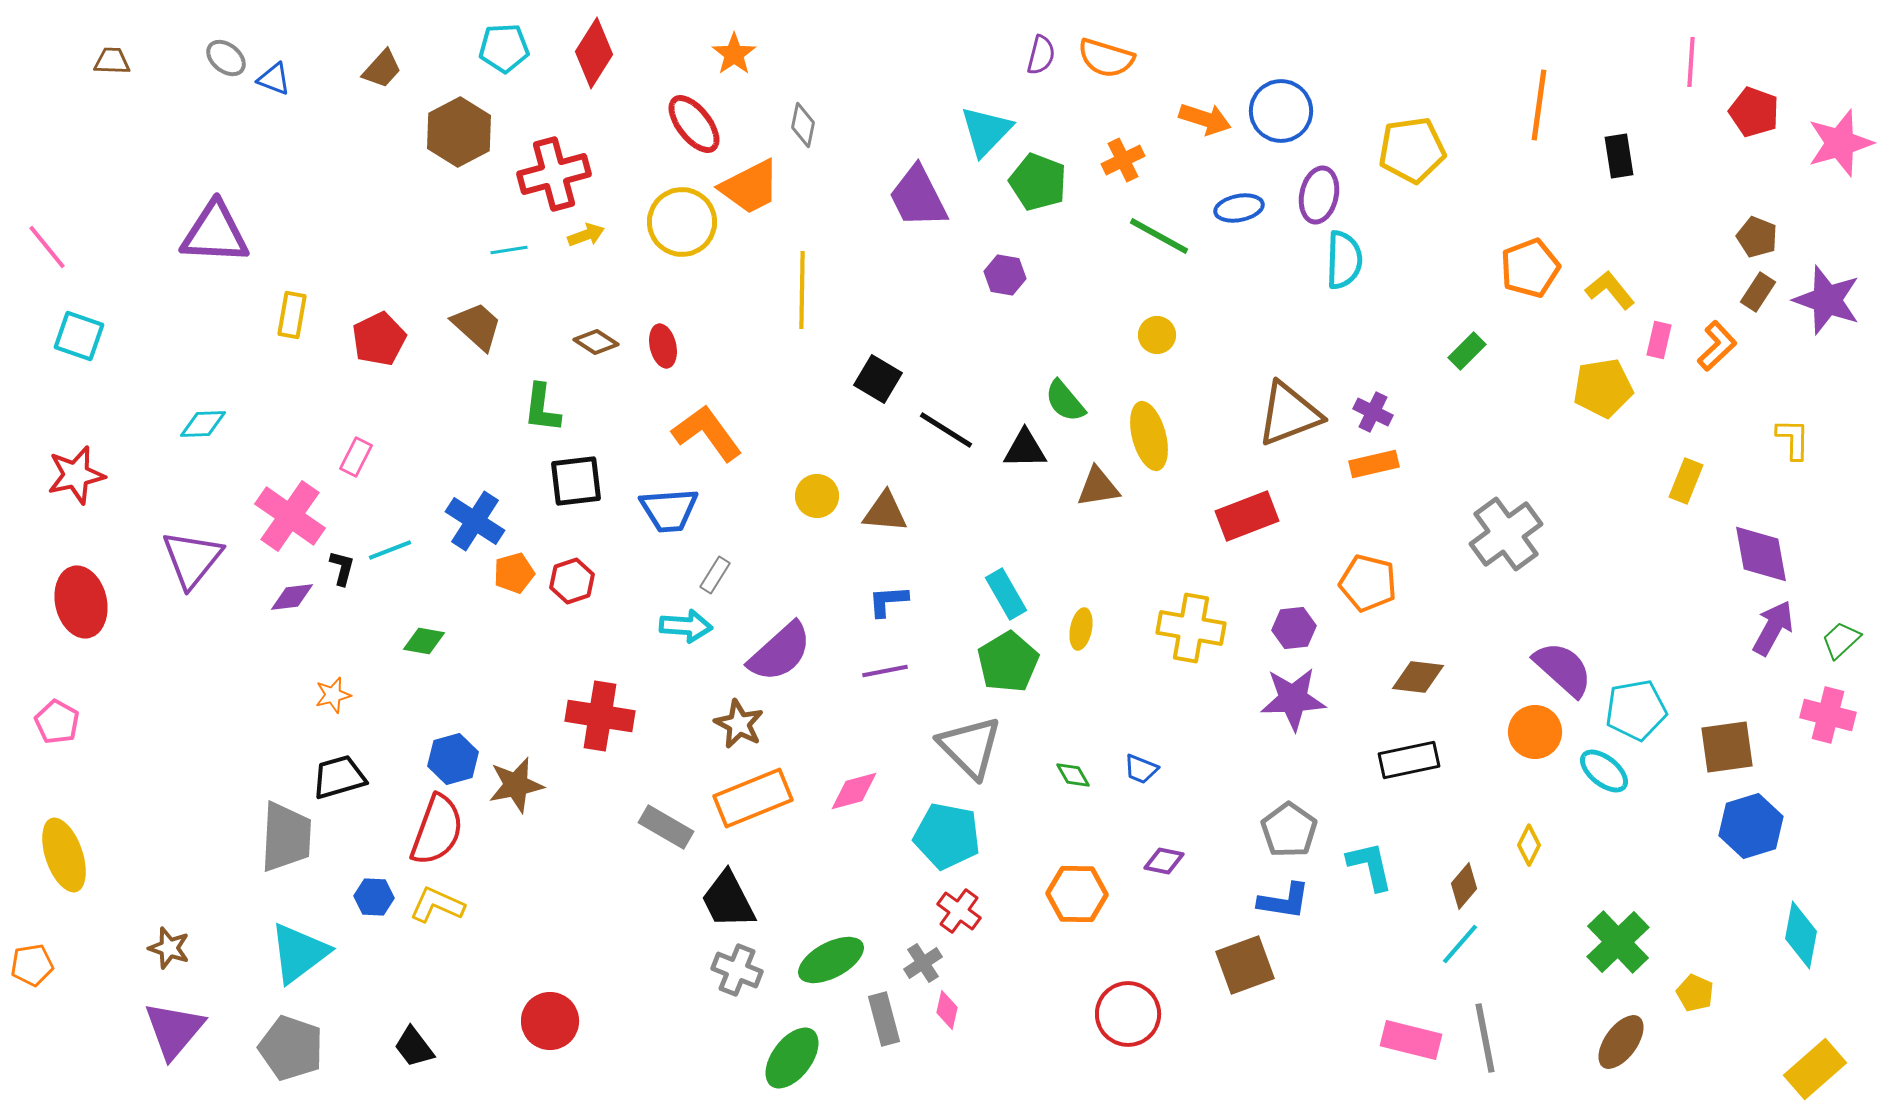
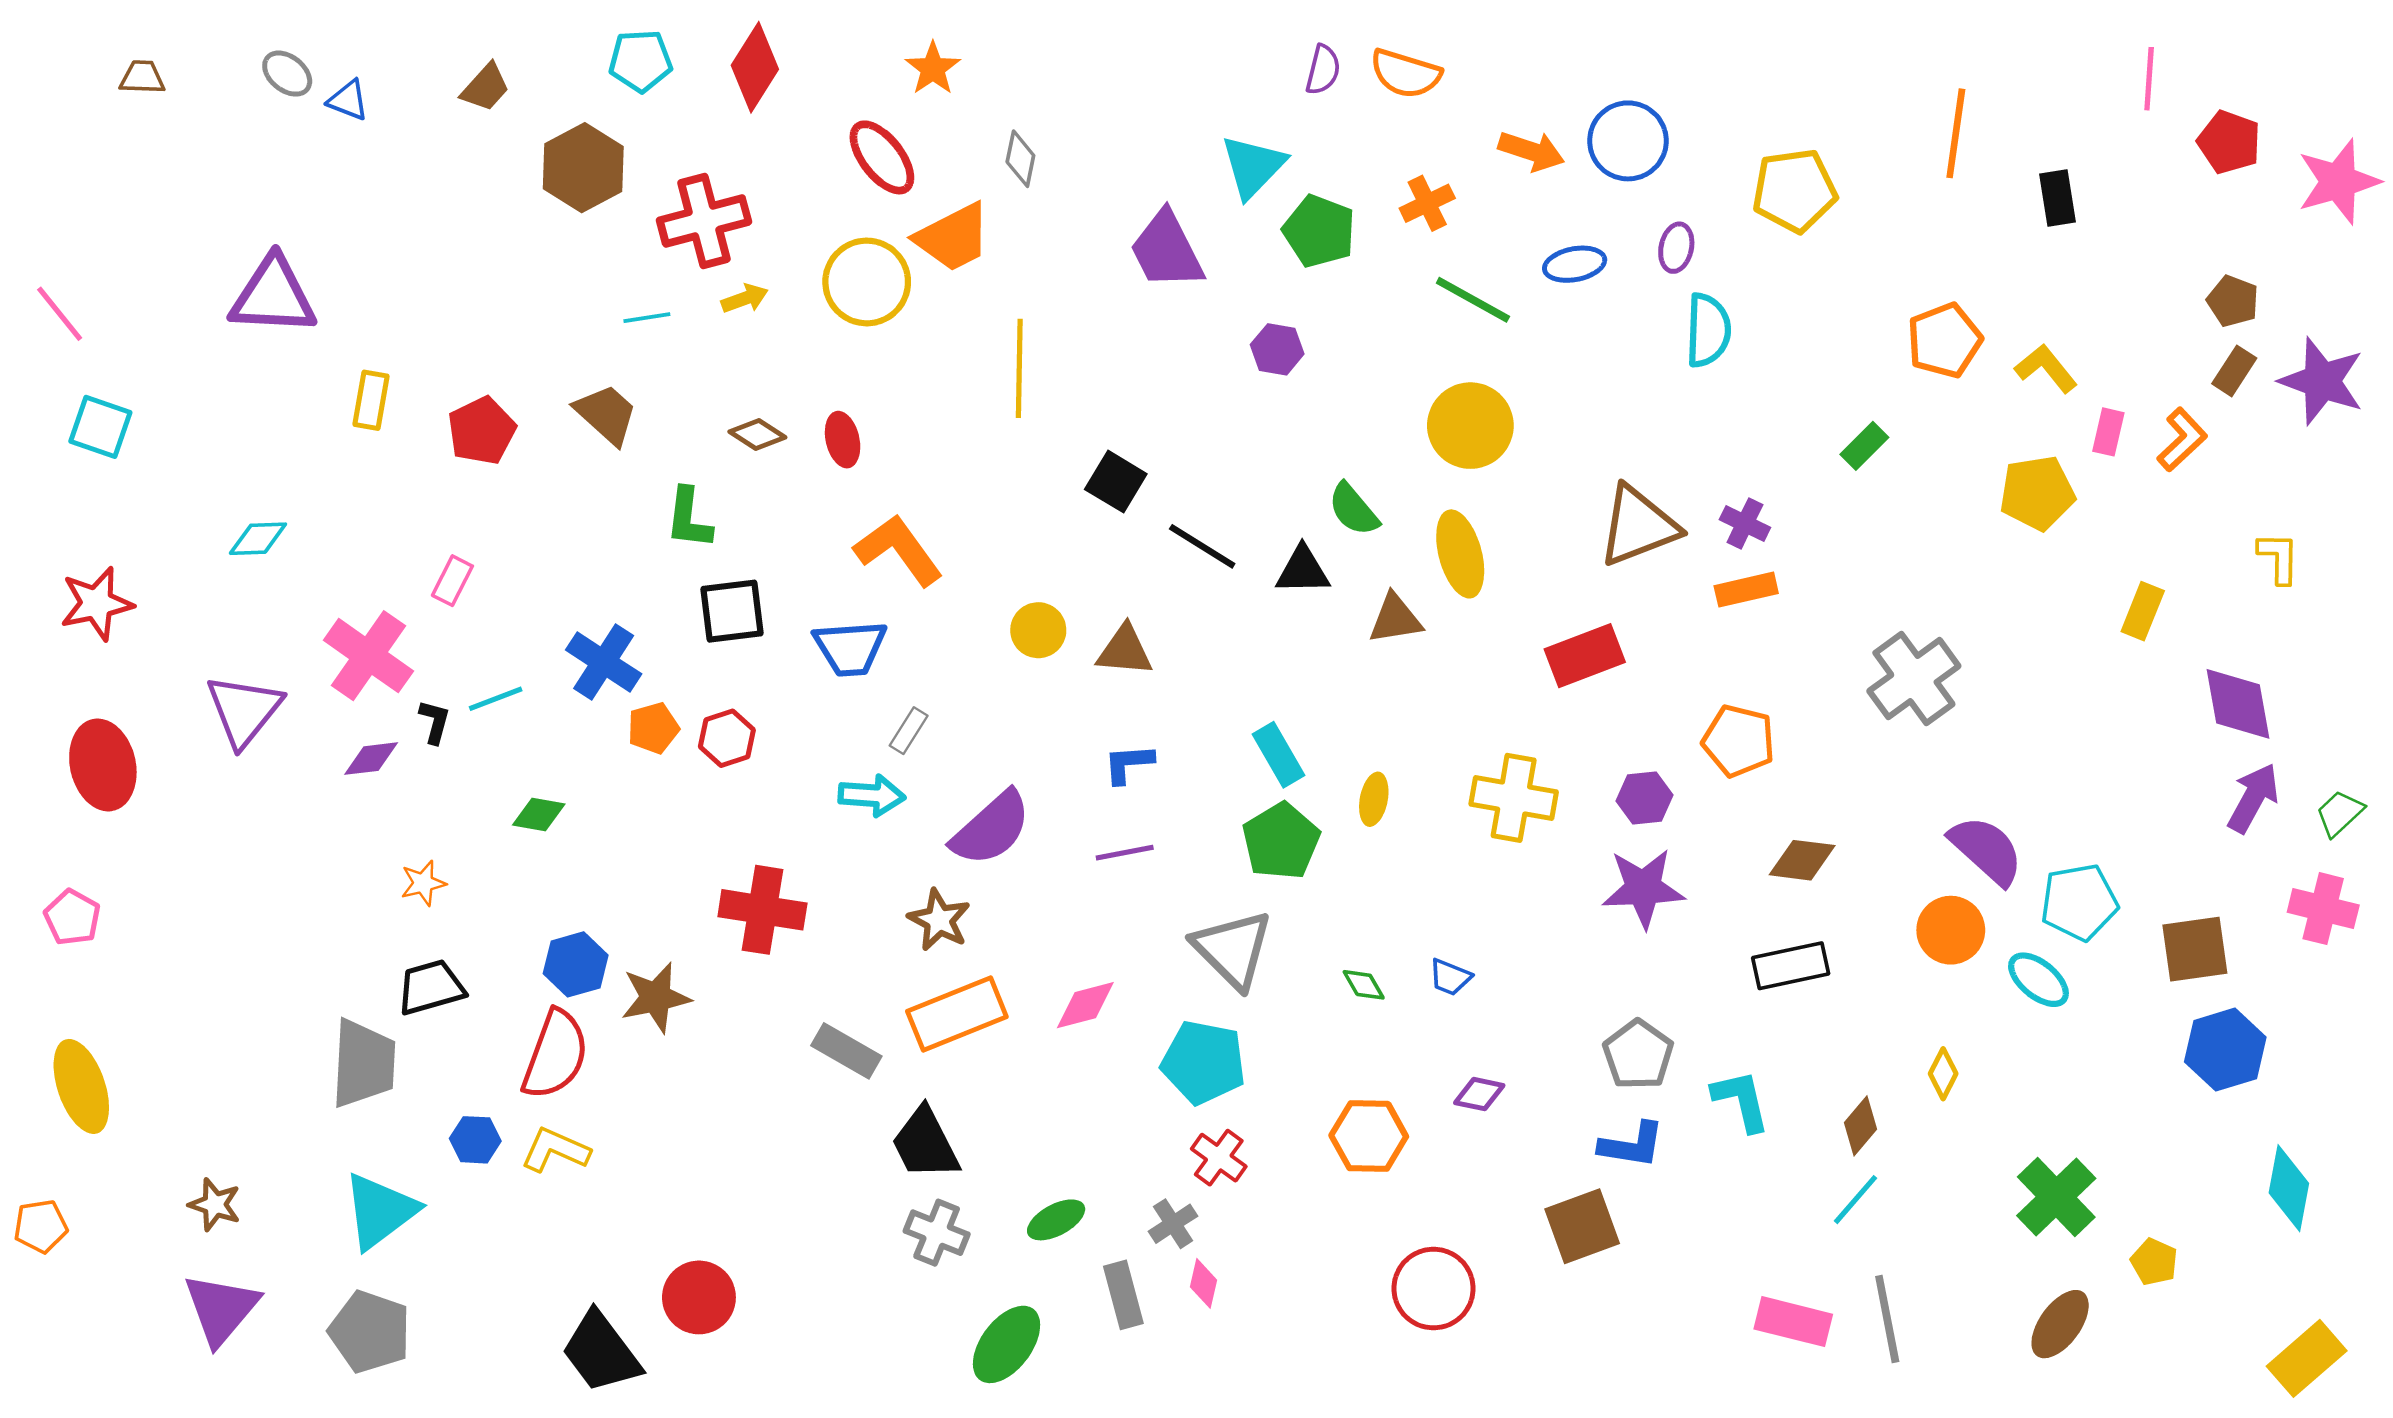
purple ellipse: (1319, 195) -> (1676, 248), size x0.7
yellow circle: (1157, 335) -> (1470, 426), size x1.8
green ellipse: (831, 960) -> (1056, 1220), size x0.7
black trapezoid: (414, 1047) -> (601, 1352), moved, size x1.6

